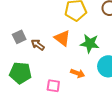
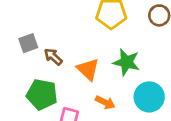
orange triangle: (62, 38) -> (88, 69), moved
green pentagon: (20, 73) -> (42, 94), moved

